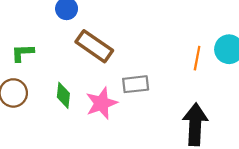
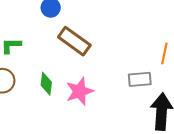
gray rectangle: (136, 84) -> (140, 79), moved

